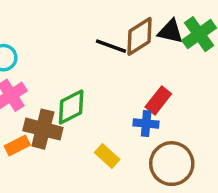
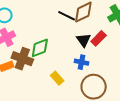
black triangle: (170, 32) -> (84, 40), moved, turned 35
red rectangle: (158, 100) -> (99, 38), moved

